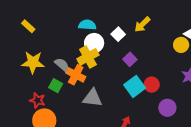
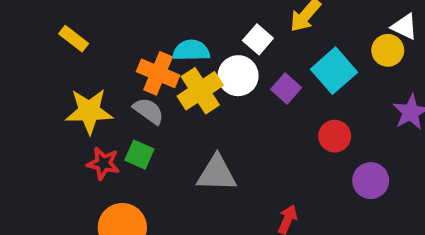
cyan semicircle: (87, 25) -> (191, 50), moved
white circle: (94, 43) -> (238, 76), moved
orange cross: (76, 75) -> (158, 73), moved
cyan square: (135, 86) -> (334, 71), moved
red star: (37, 100) -> (103, 163), moved

